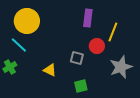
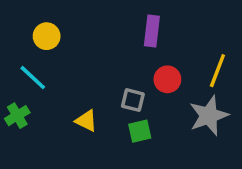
yellow circle: (27, 21) -> (47, 36), size x0.6
yellow line: (113, 32) -> (217, 71), moved
green square: (81, 86) -> (140, 131), moved

